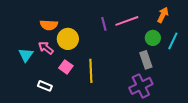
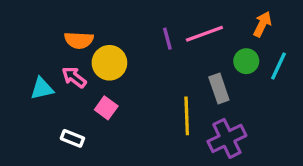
cyan triangle: (26, 55) -> (42, 89), turned 42
gray rectangle: (146, 60) -> (219, 89), moved
yellow line: (91, 71) -> (187, 116), moved

